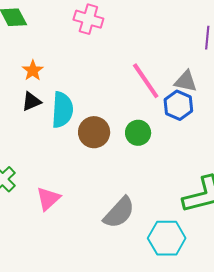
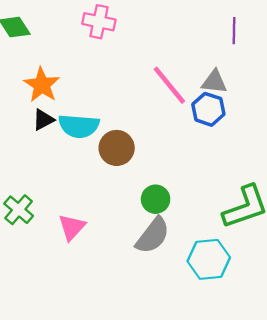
orange star: (33, 70) -> (42, 85), size x1.5
cyan semicircle: (62, 110) -> (79, 126), turned 96
green circle: (138, 133) -> (156, 199), moved

